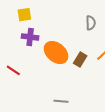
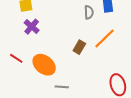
purple cross: (30, 37) -> (32, 27), turned 35
orange ellipse: (56, 53) -> (44, 65), moved

